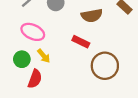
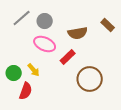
pink ellipse: (33, 32) -> (45, 44), moved
red rectangle: (81, 42) -> (68, 57), turned -70

